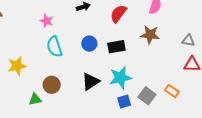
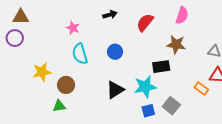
black rectangle: (116, 47) -> (161, 67), moved
brown circle: (52, 85) -> (66, 85), moved
orange rectangle: (172, 91) -> (201, 88), moved

